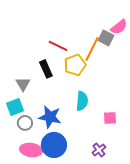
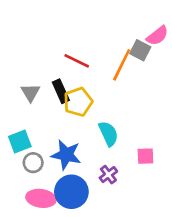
yellow pentagon: (75, 65) -> (78, 102), moved
gray triangle: (23, 84) -> (30, 93), moved
cyan semicircle: (82, 101) -> (108, 134), turned -30
purple cross: (99, 150) -> (108, 175), moved

